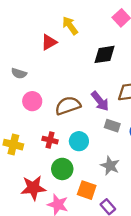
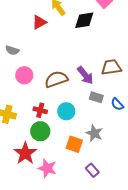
black diamond: (104, 54) -> (84, 20), moved
green circle: (62, 169) -> (40, 131), moved
red star: (33, 188) -> (25, 153), turned -30
orange square: (87, 190) -> (74, 144), moved

